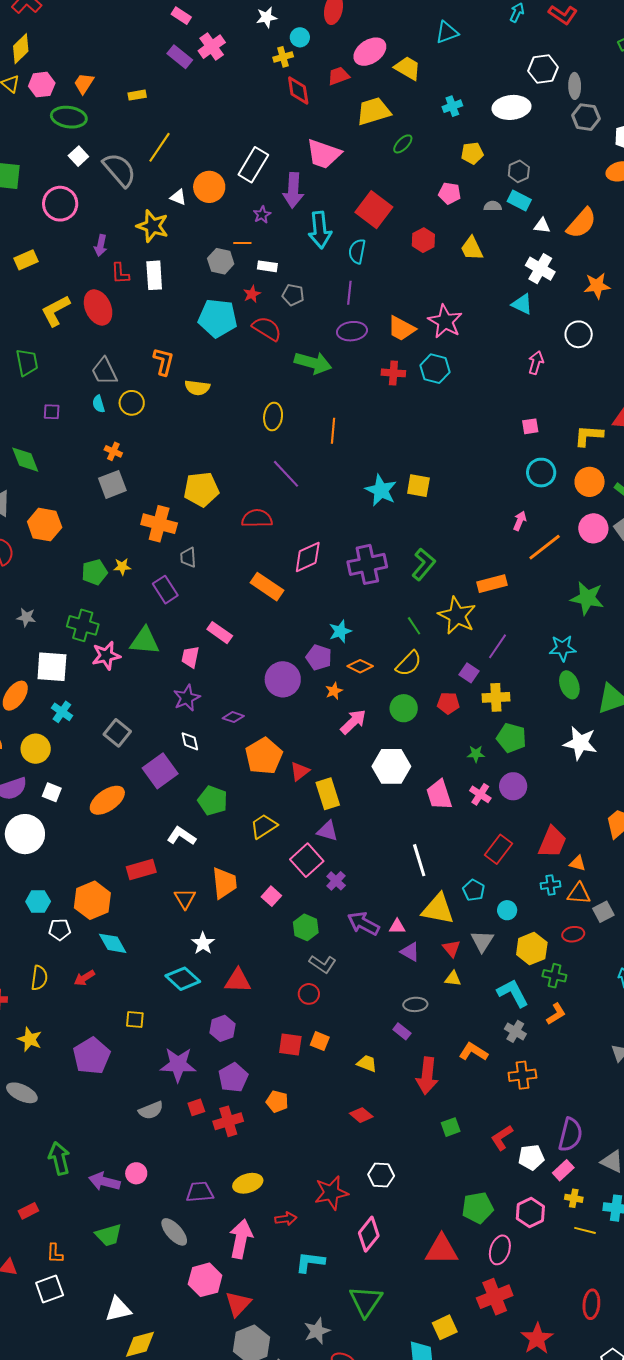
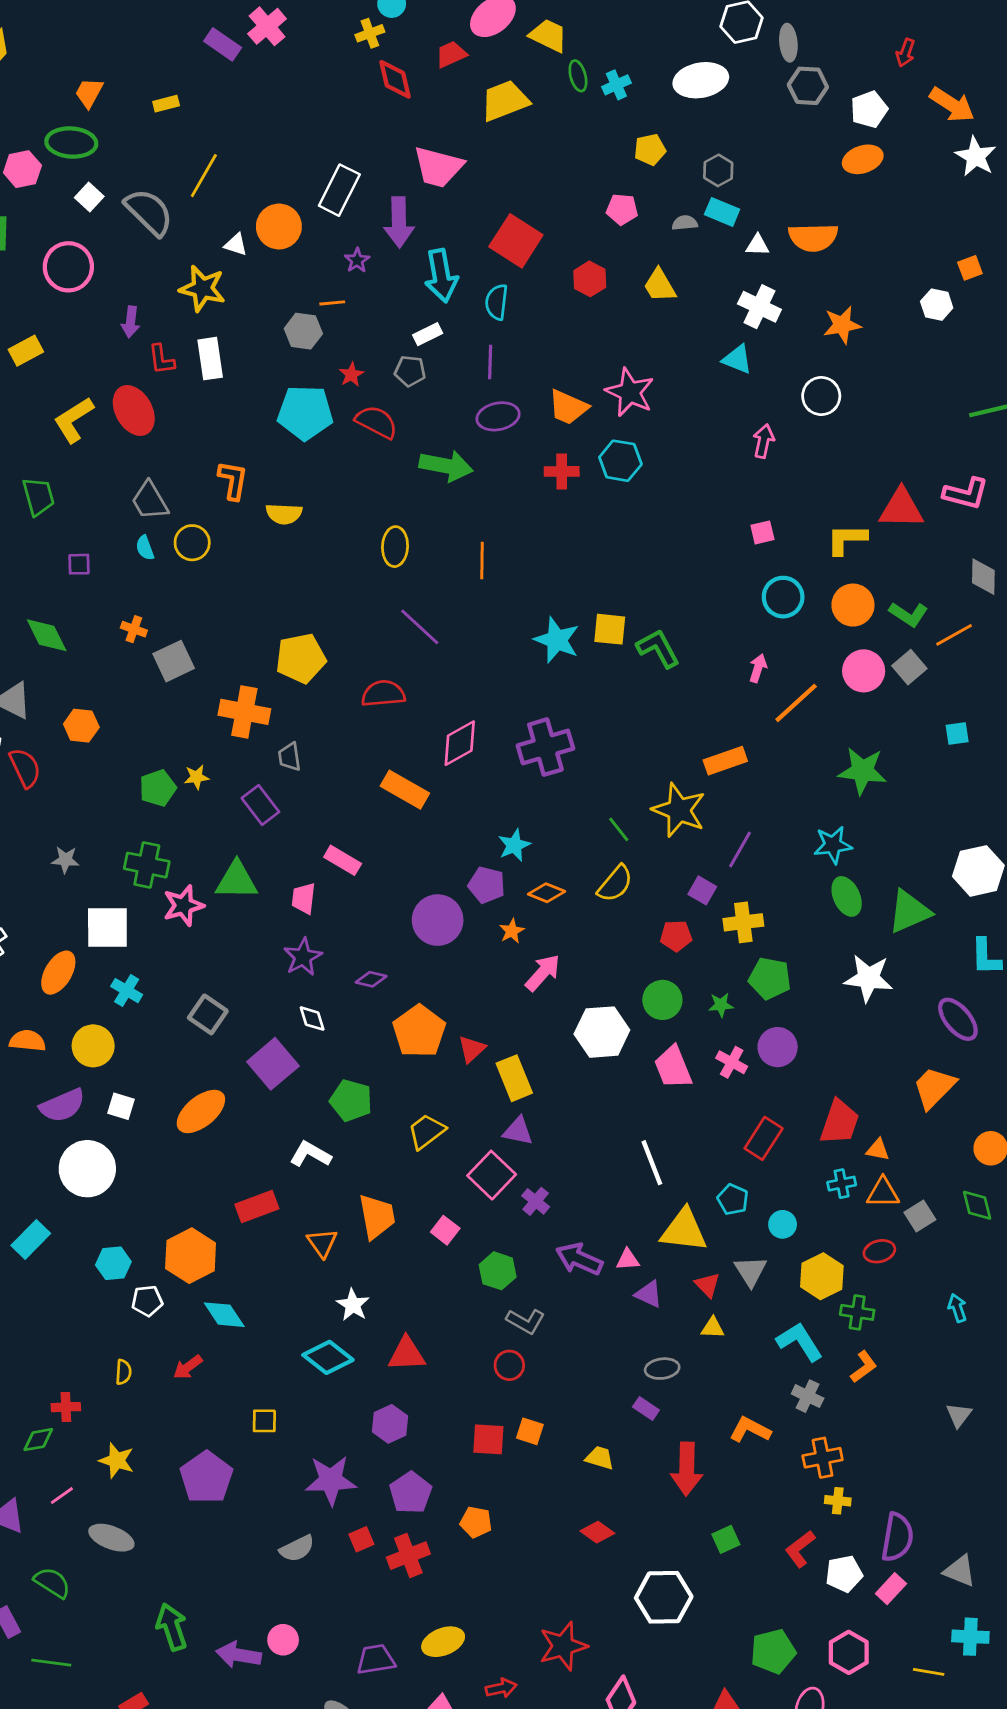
pink hexagon: (42, 85) -> (22, 169), moved
green ellipse: (403, 144) -> (578, 76), moved, turned -55
orange semicircle: (581, 223) -> (813, 237), turned 52
white rectangle: (267, 266) -> (428, 334), moved, turned -30
orange cross: (113, 451) -> (134, 629), moved
orange hexagon: (45, 525) -> (81, 726), size x0.7
green L-shape: (424, 564) -> (658, 648), moved, turned -64
green circle: (404, 708) -> (662, 1000), moved
yellow semicircle: (39, 978) -> (123, 1372), size x0.7
white hexagon: (381, 1175) -> (664, 1597), moved, size x1.5
yellow cross: (574, 1198) -> (838, 1501), moved

